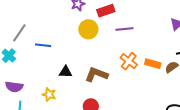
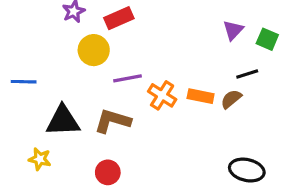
purple line: (124, 29) -> (127, 78), moved
black triangle: (66, 72) -> (63, 121), size x1.6

